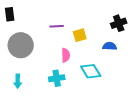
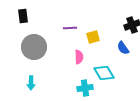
blue semicircle: (110, 46) -> (123, 48), turned -128
cyan cross: (57, 78) -> (85, 88), moved

